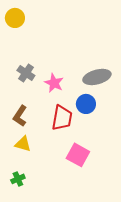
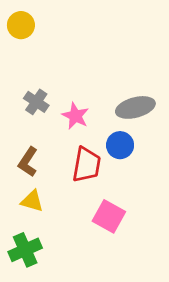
green cross: (18, 179) -> (25, 250), size x1.6

